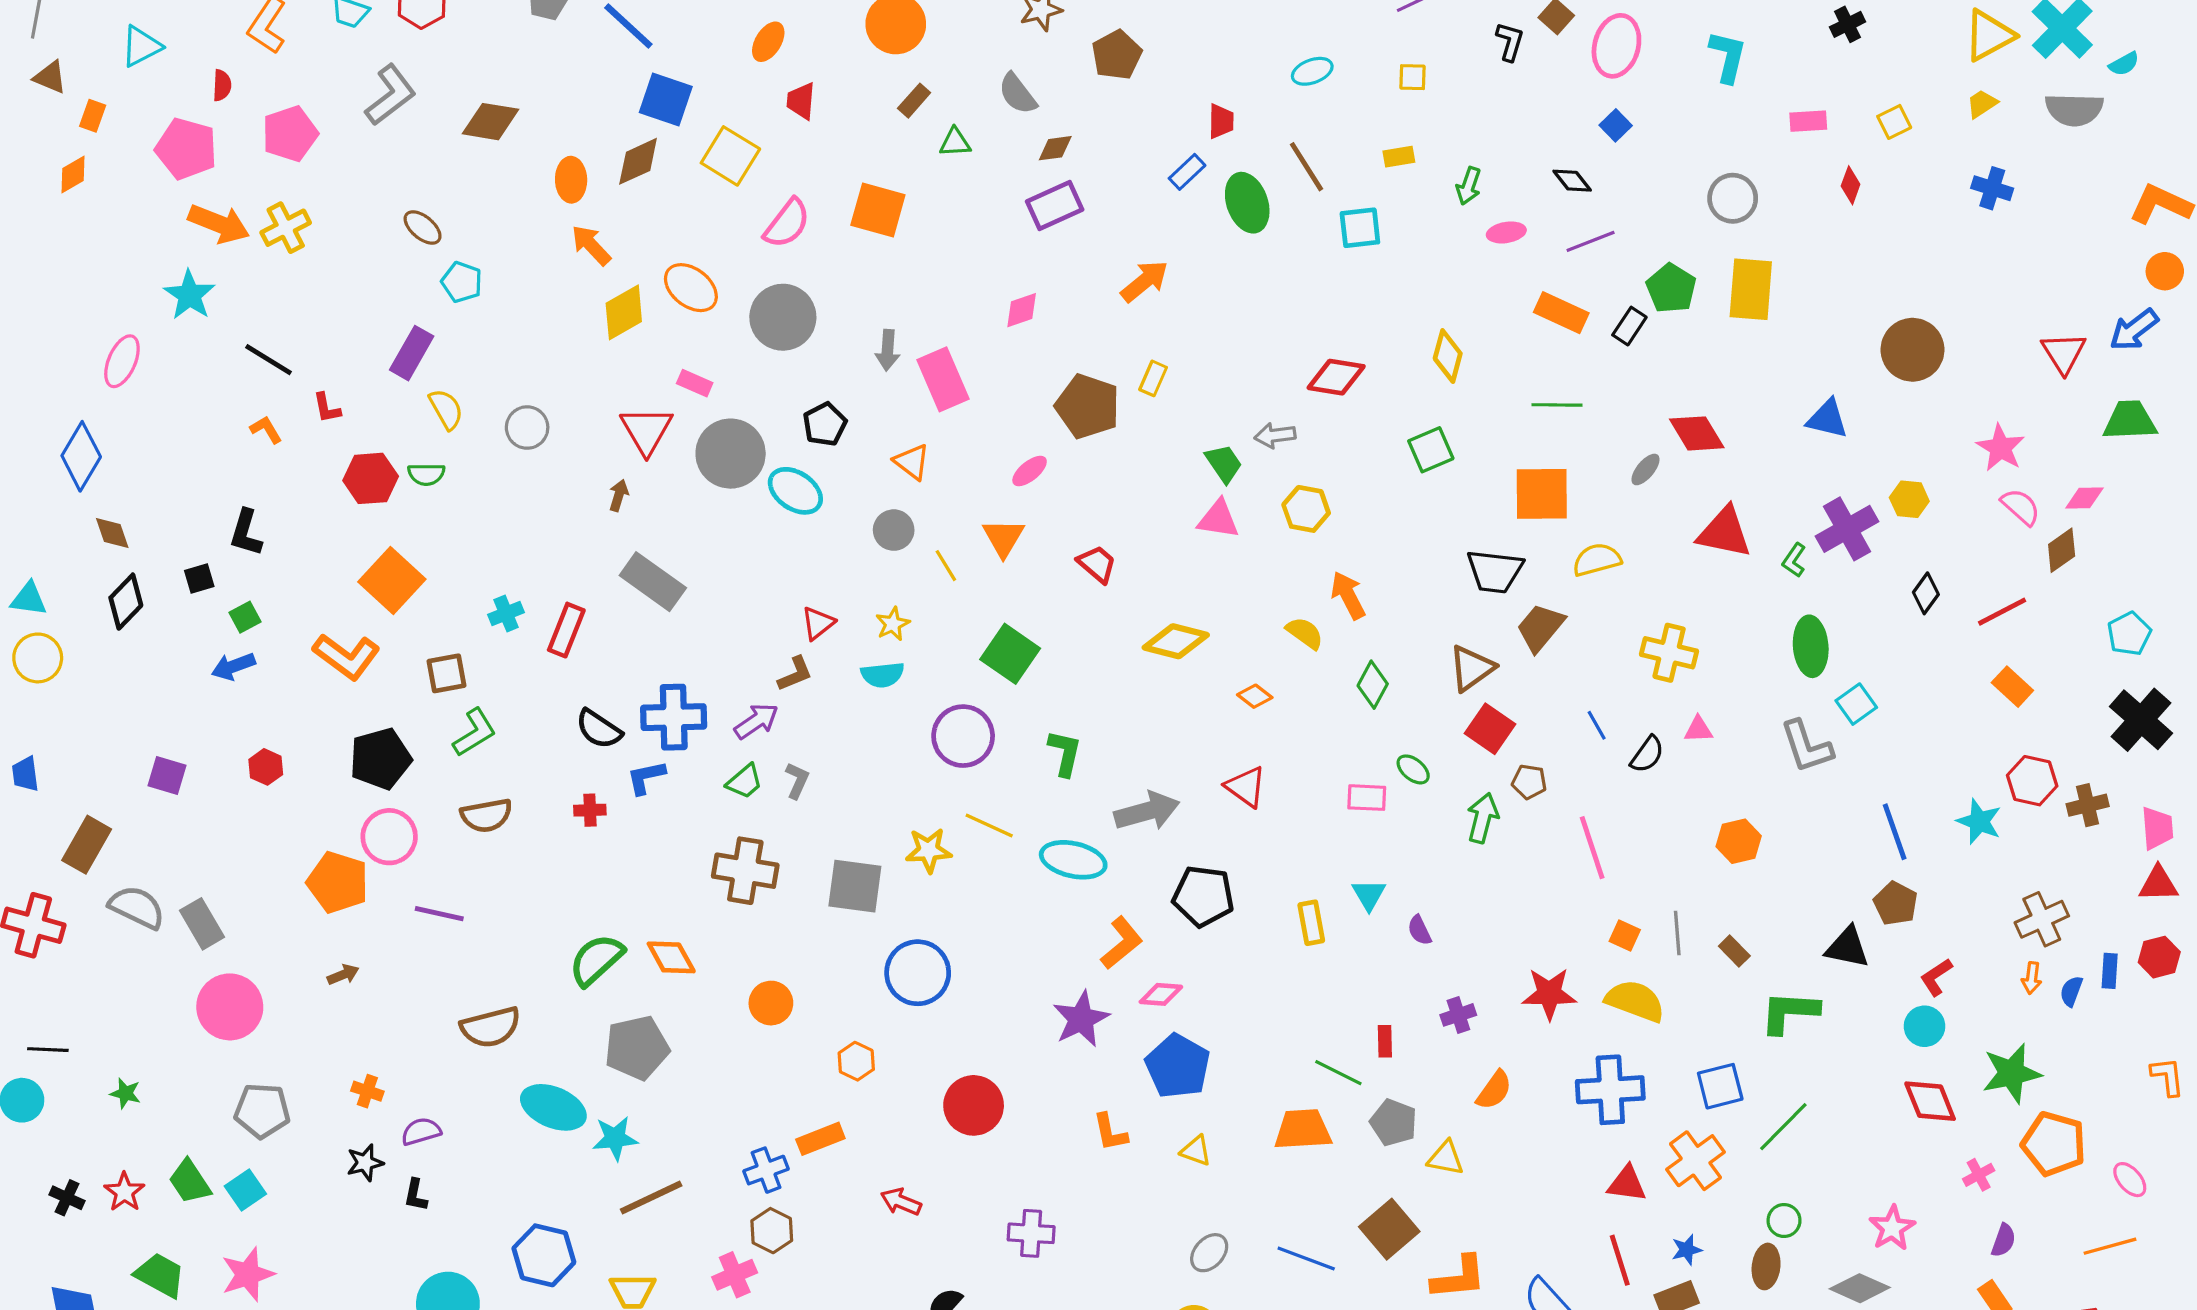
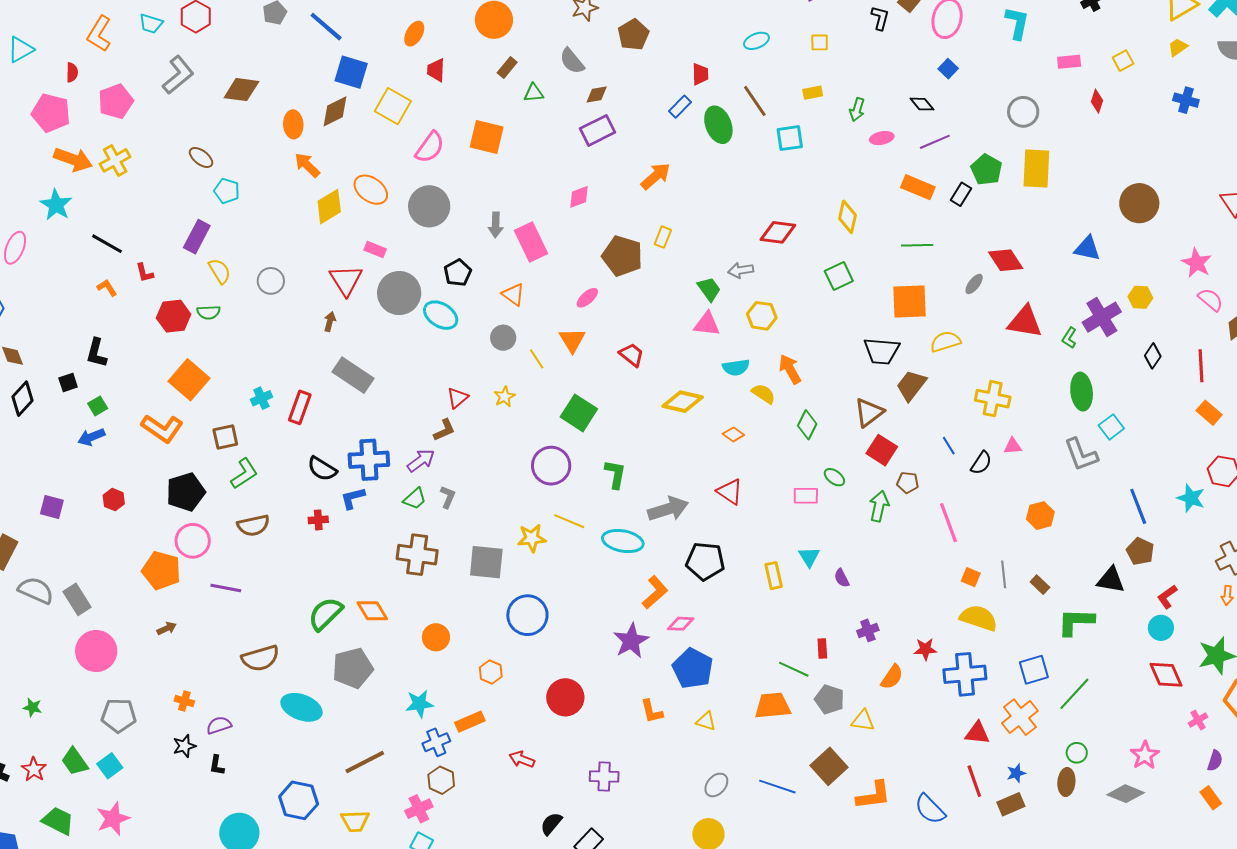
red line: (2002, 612) -> (1201, 366), turned -64
cyan semicircle: (883, 675) -> (736, 367), moved
red star: (1549, 994) -> (925, 649), moved, size x0.7
cyan star: (615, 1138) -> (419, 704), moved

